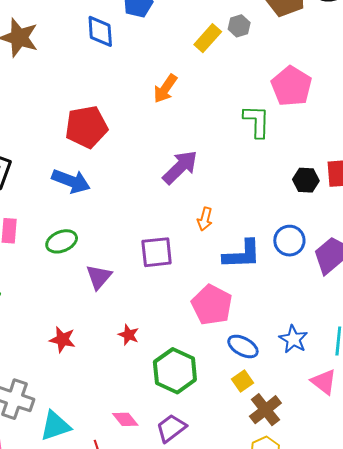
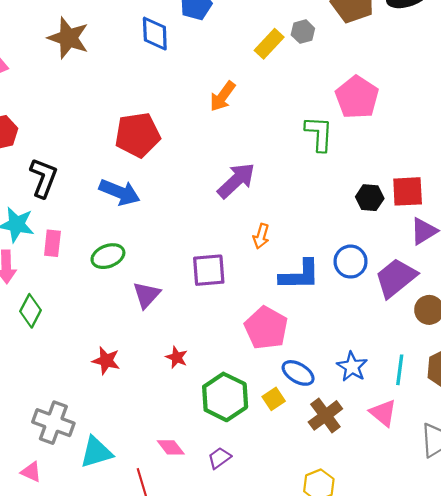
yellow square: (243, 381) -> (274, 399), moved
brown cross: (265, 410) -> (325, 415), moved
purple trapezoid: (171, 428) -> (219, 458), size x0.7

